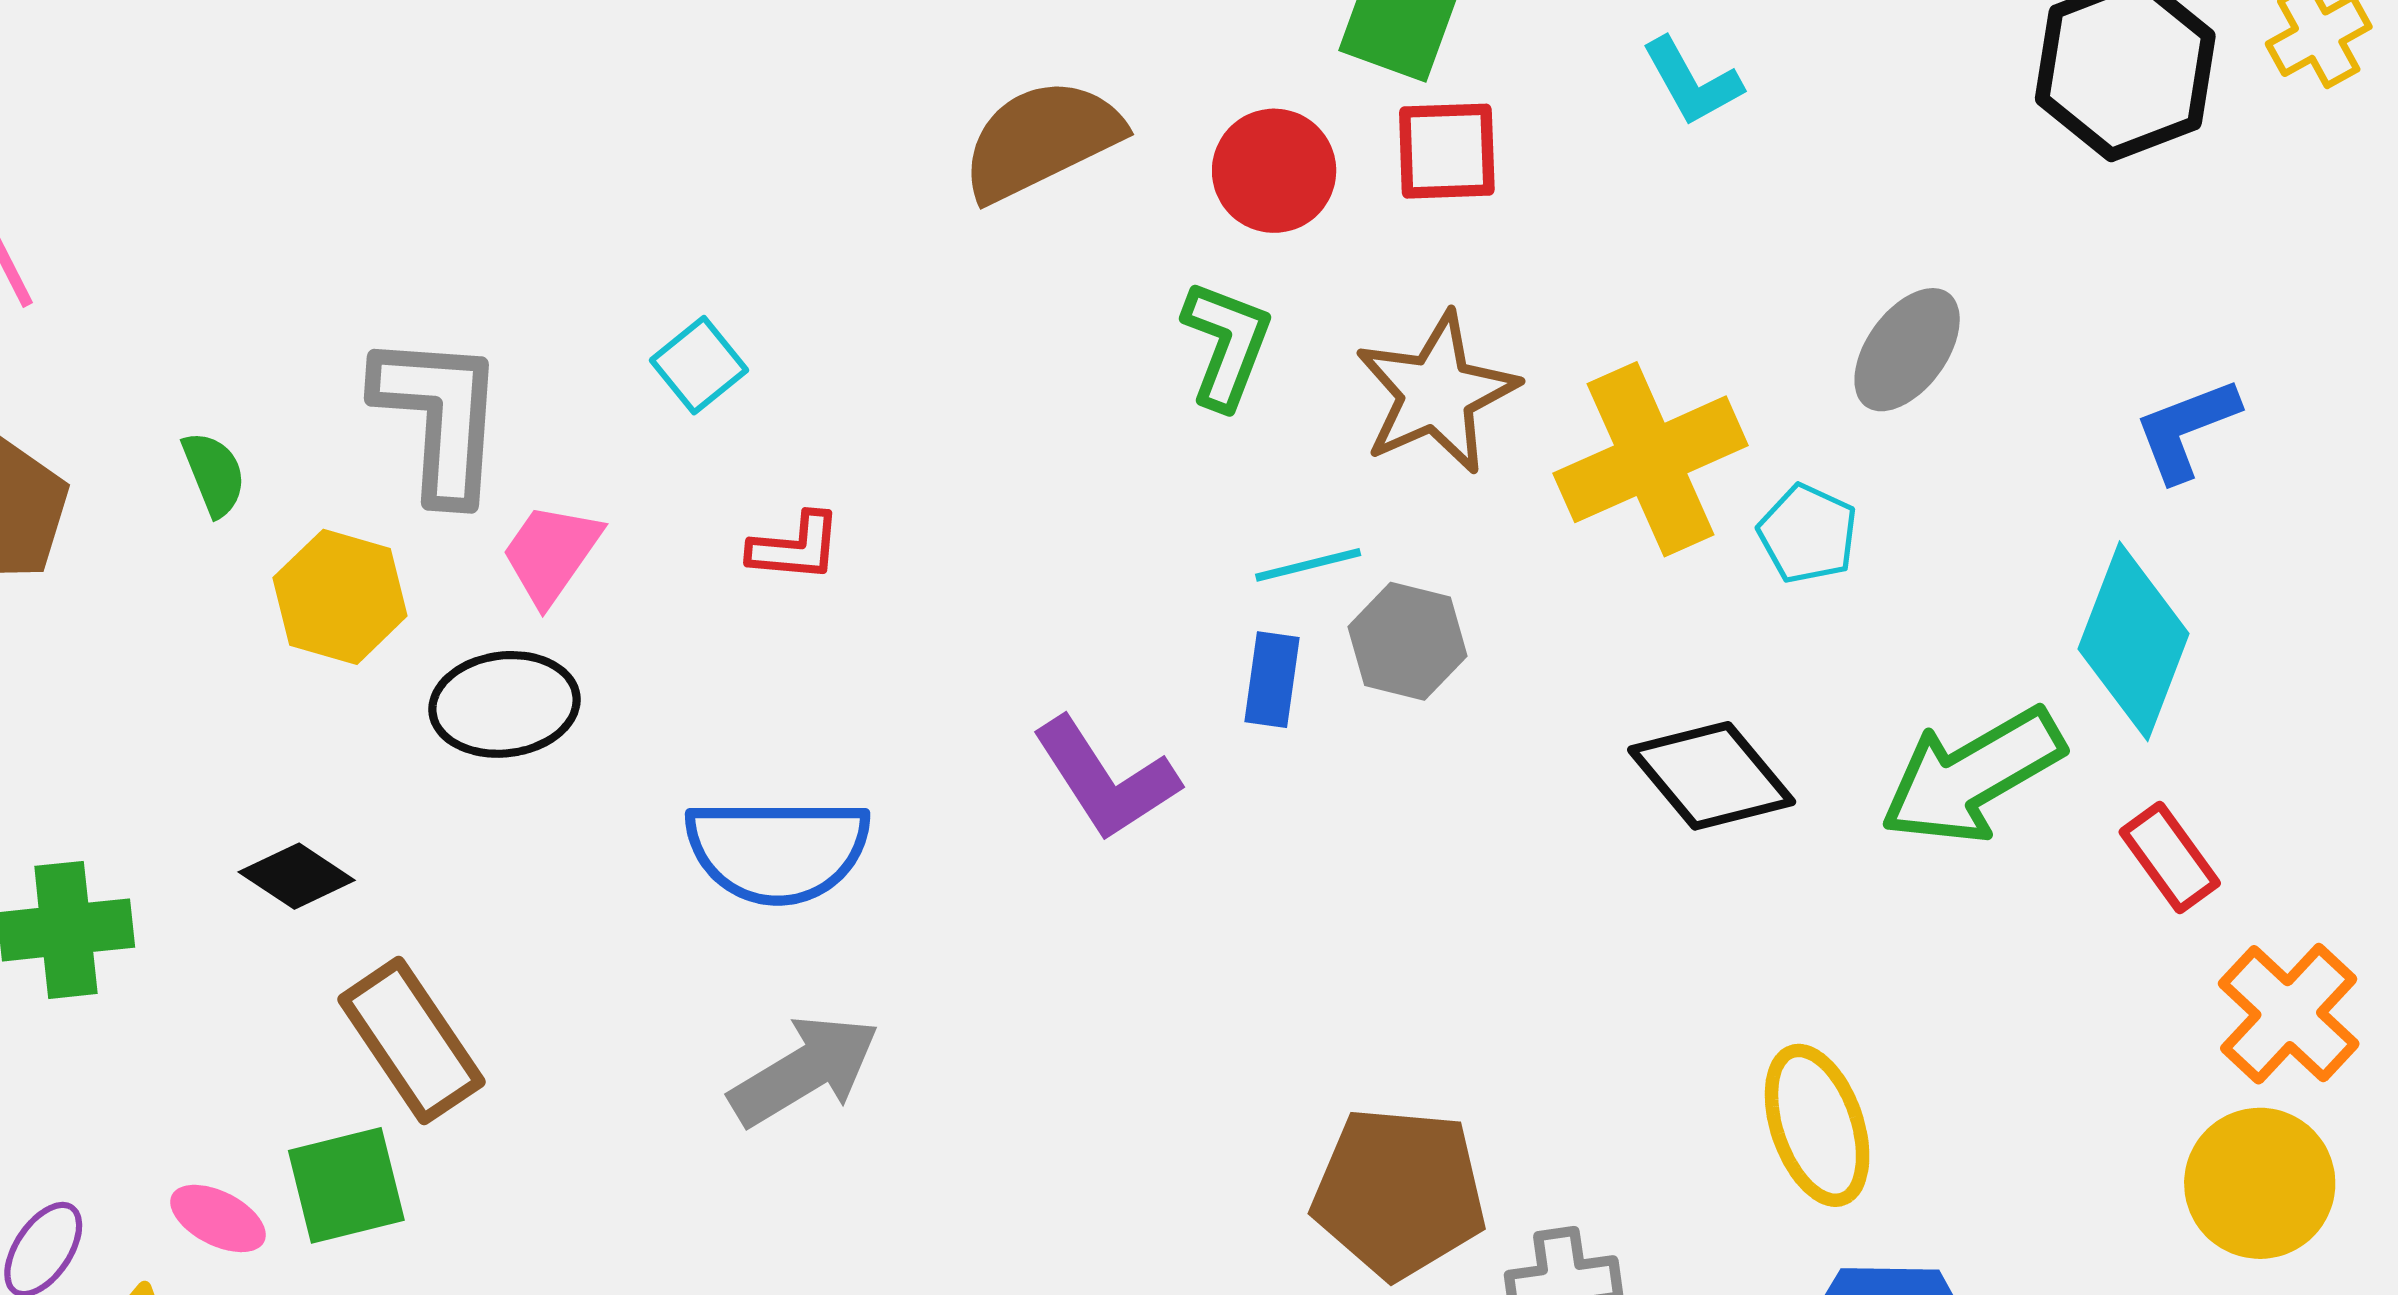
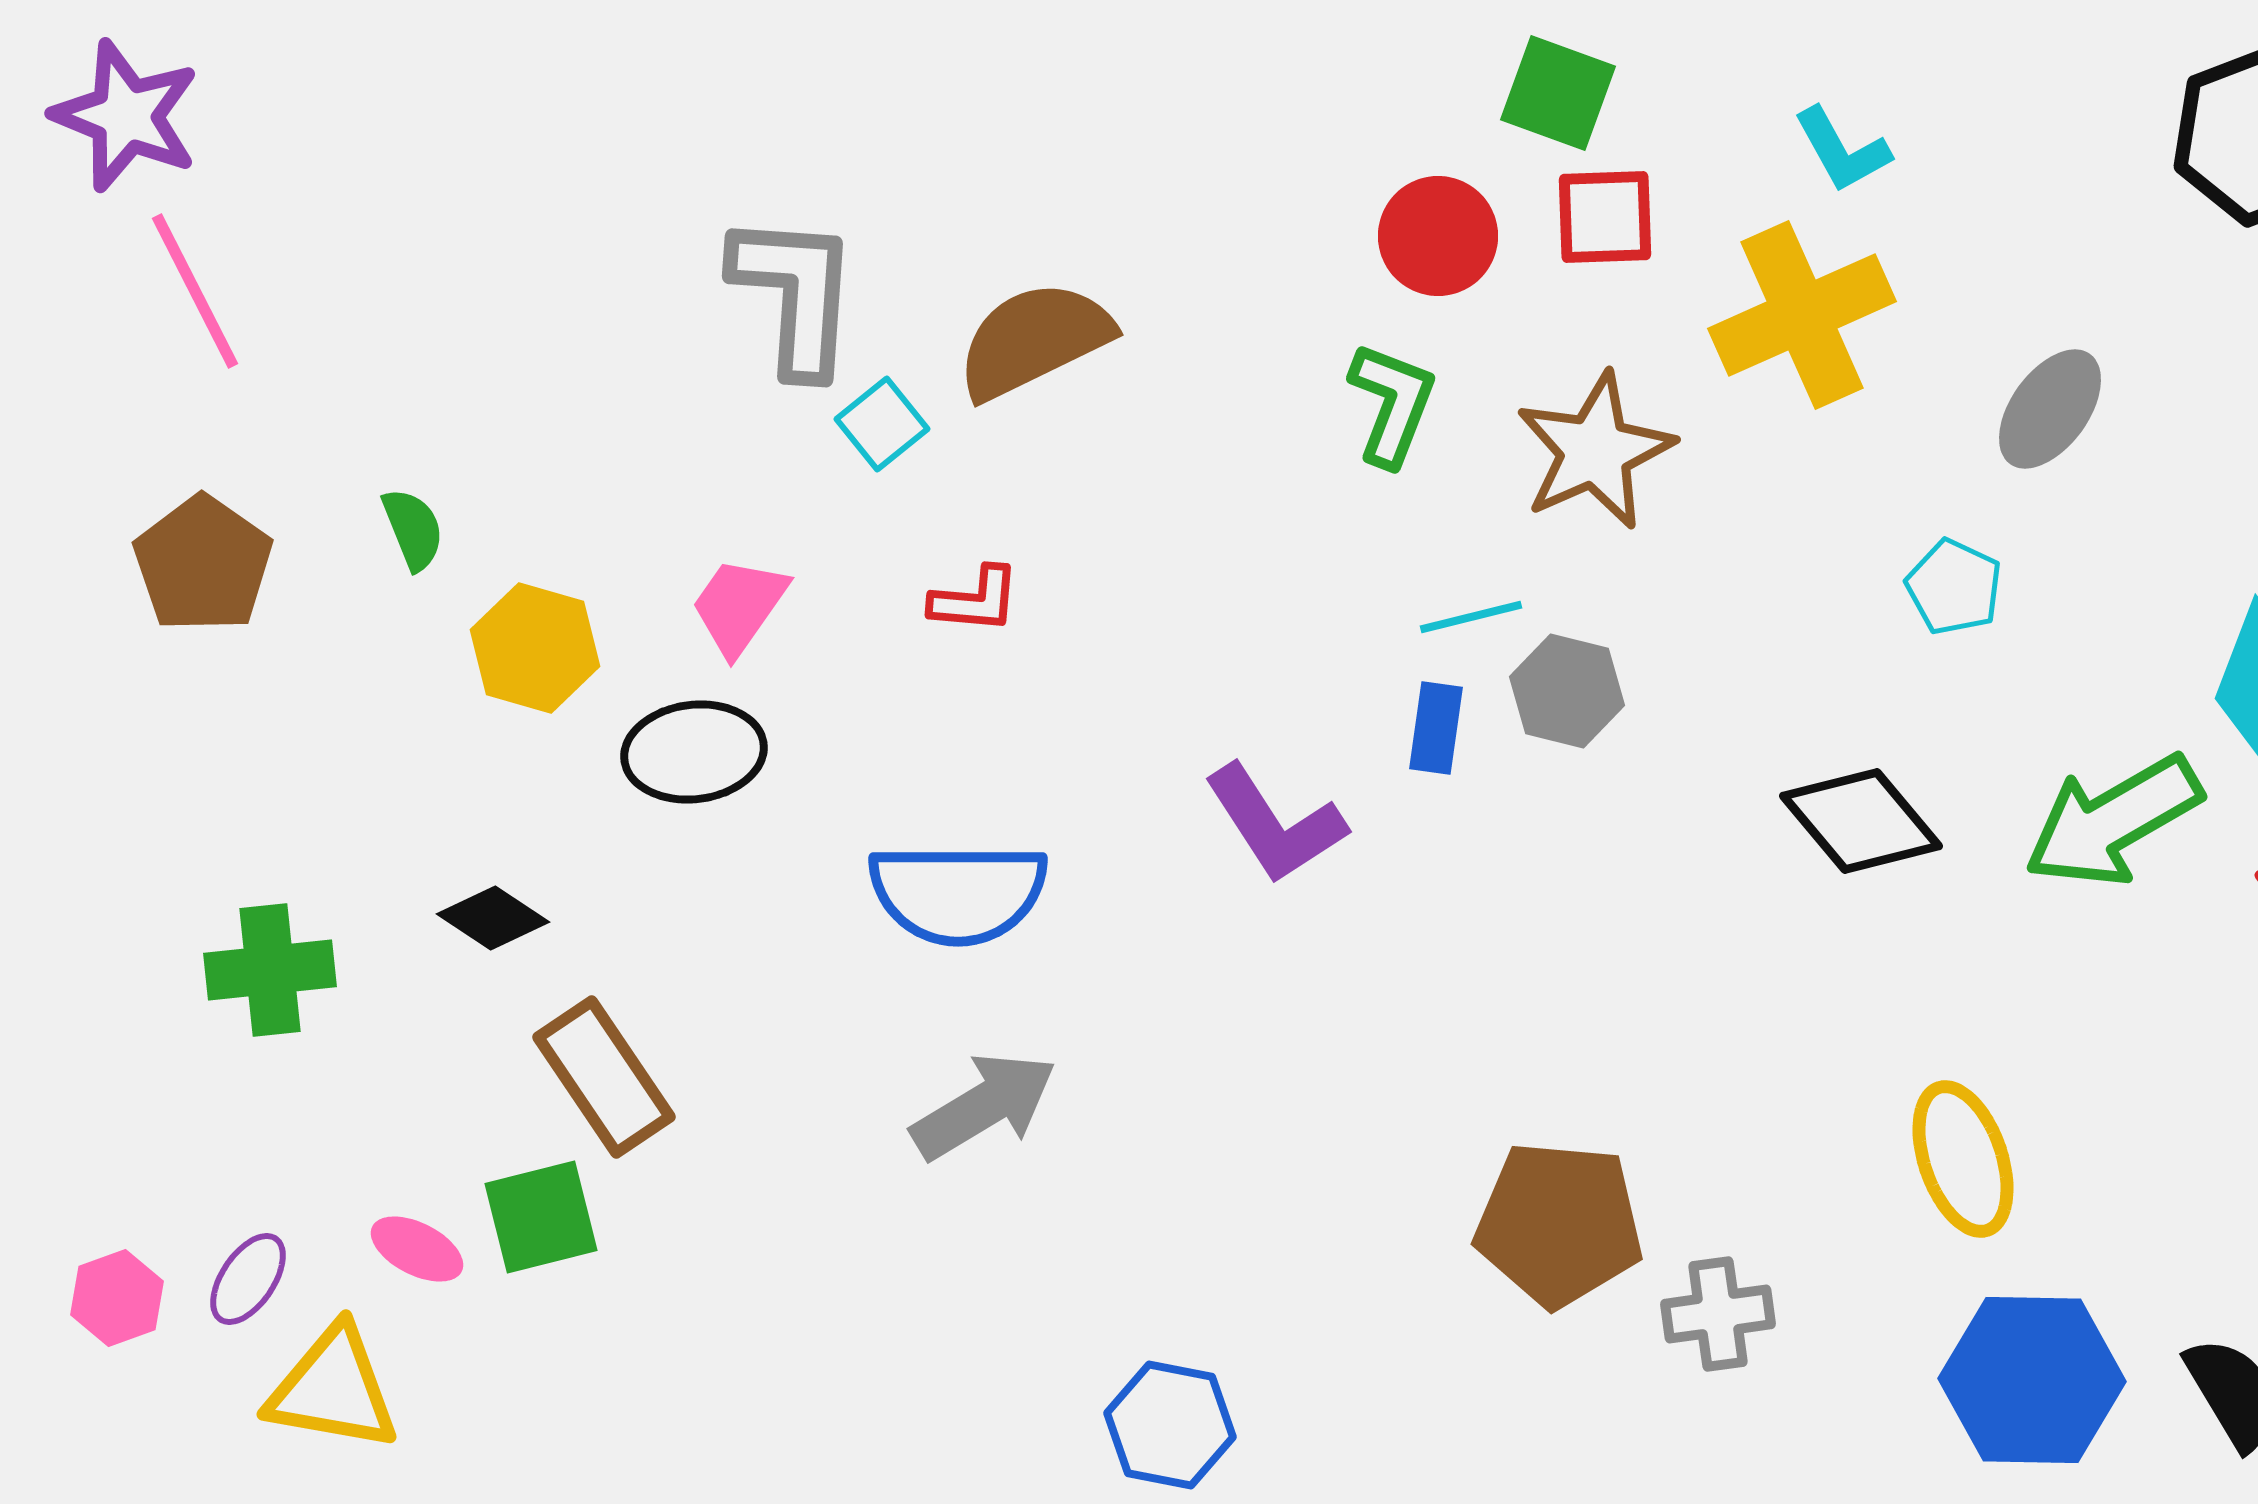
brown semicircle: (1041, 140) -> (1034, 340), moved
gray L-shape: (439, 417) -> (795, 294), moved
yellow cross: (1651, 459) -> (1802, 315), moved

